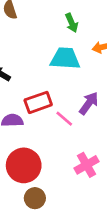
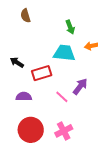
red rectangle: (38, 102) -> (42, 73), moved
pink cross: (87, 165) -> (64, 131), moved

